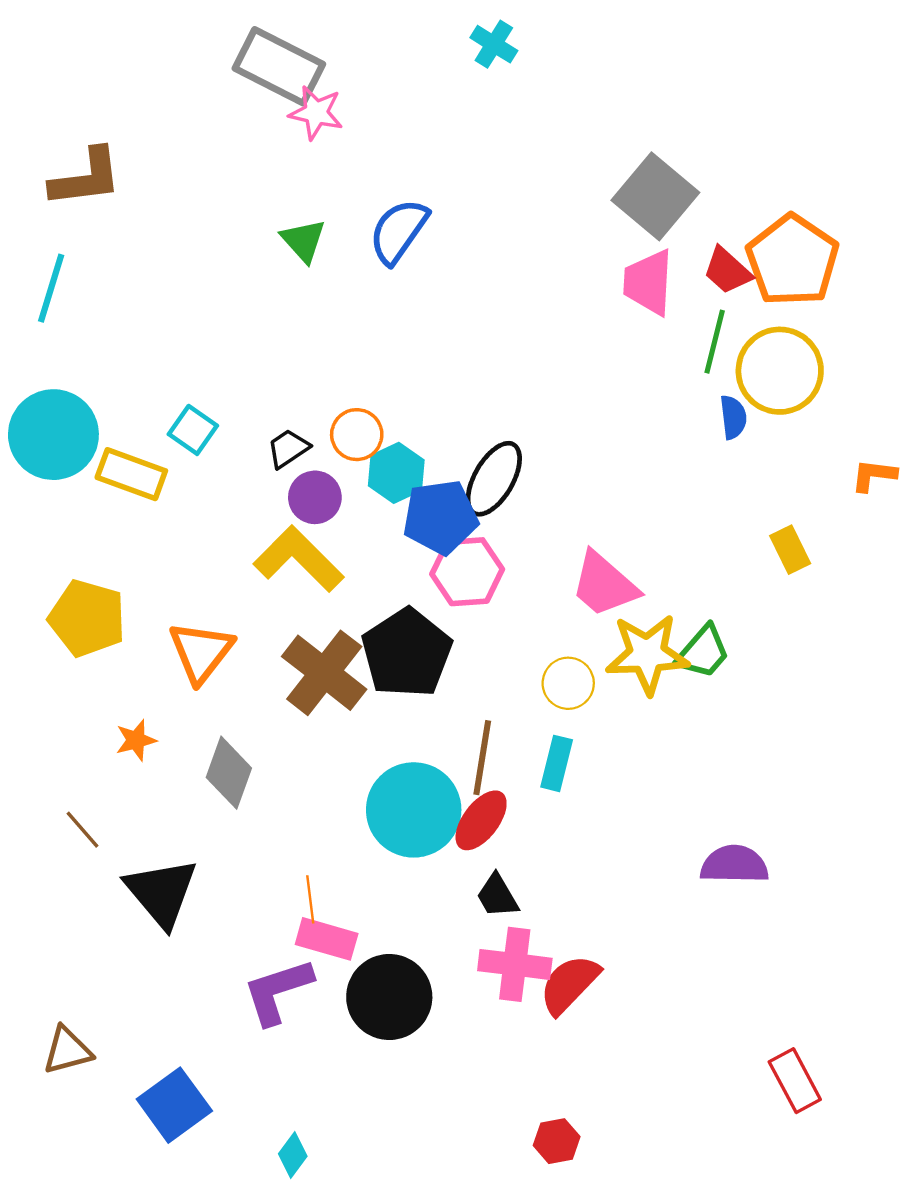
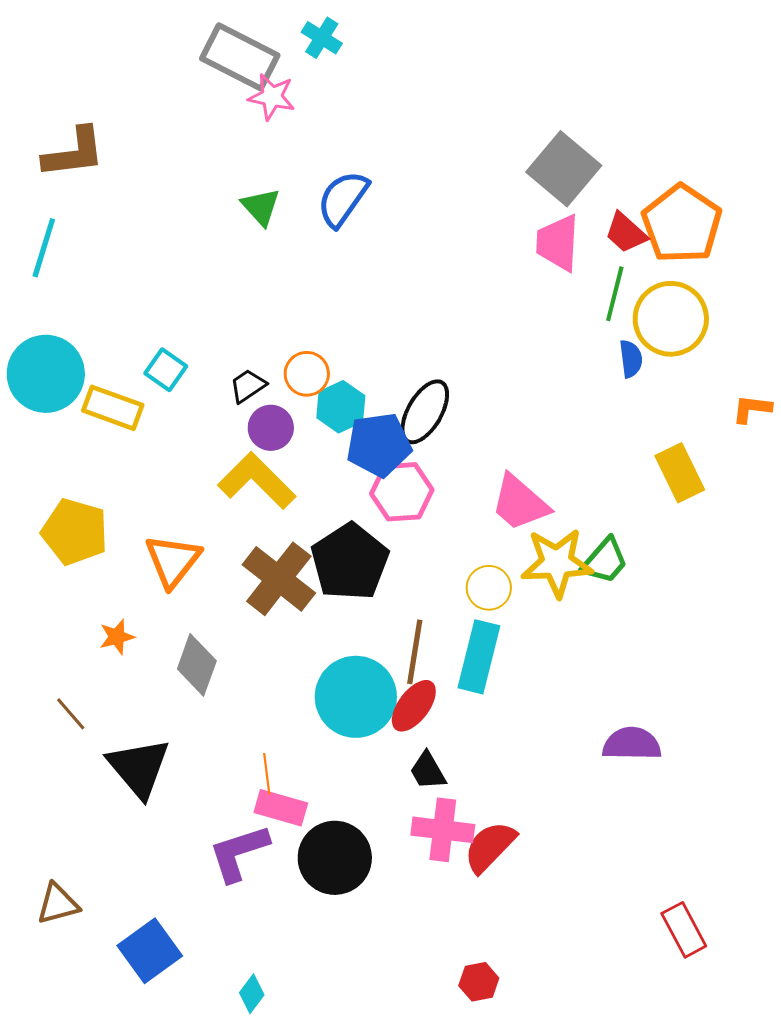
cyan cross: (494, 44) -> (322, 38), moved
yellow rectangle: (790, 550) -> (680, 473), size x1.4
cyan rectangle: (557, 763) -> (479, 657), size x1.5

